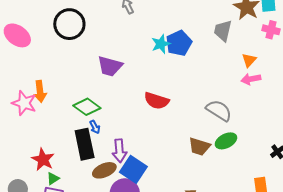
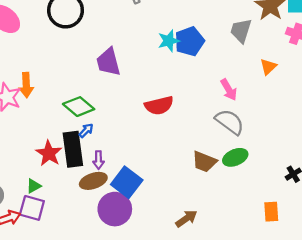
purple trapezoid: (110, 66) -> (108, 62), turned 56
pink arrow: (251, 79) -> (229, 90), moved, turned -114
red semicircle: (157, 101) -> (159, 105), turned -35
blue arrow: (95, 127) -> (86, 130), turned -112
purple arrow: (119, 151) -> (98, 160), moved, size x0.7
red star: (43, 159) -> (49, 153), moved

